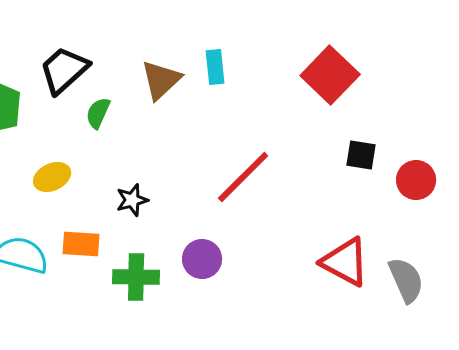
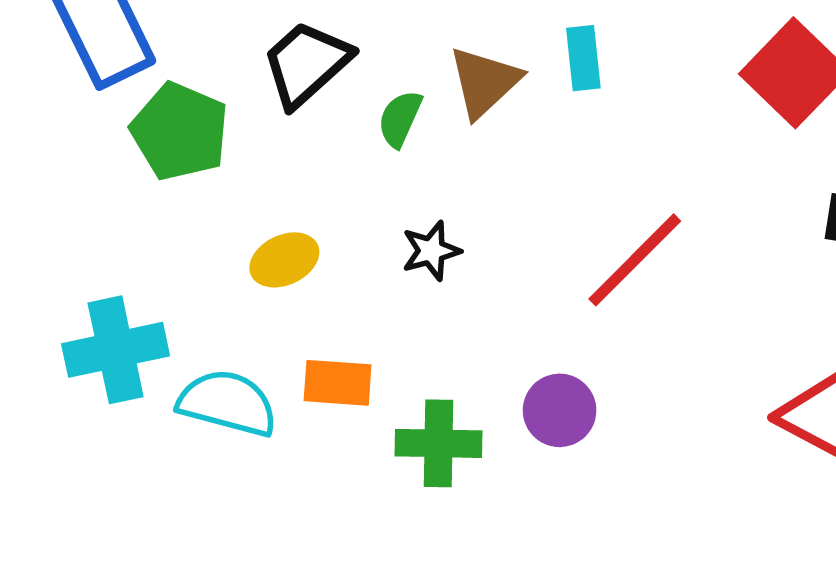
green semicircle: (98, 113) -> (400, 119), moved
black star: (132, 200) -> (431, 251), moved

